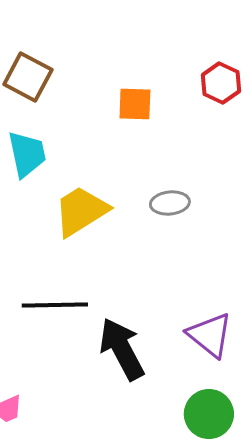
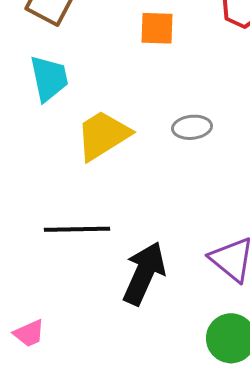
black arrow: (122, 349) -> (144, 273), turned 52

